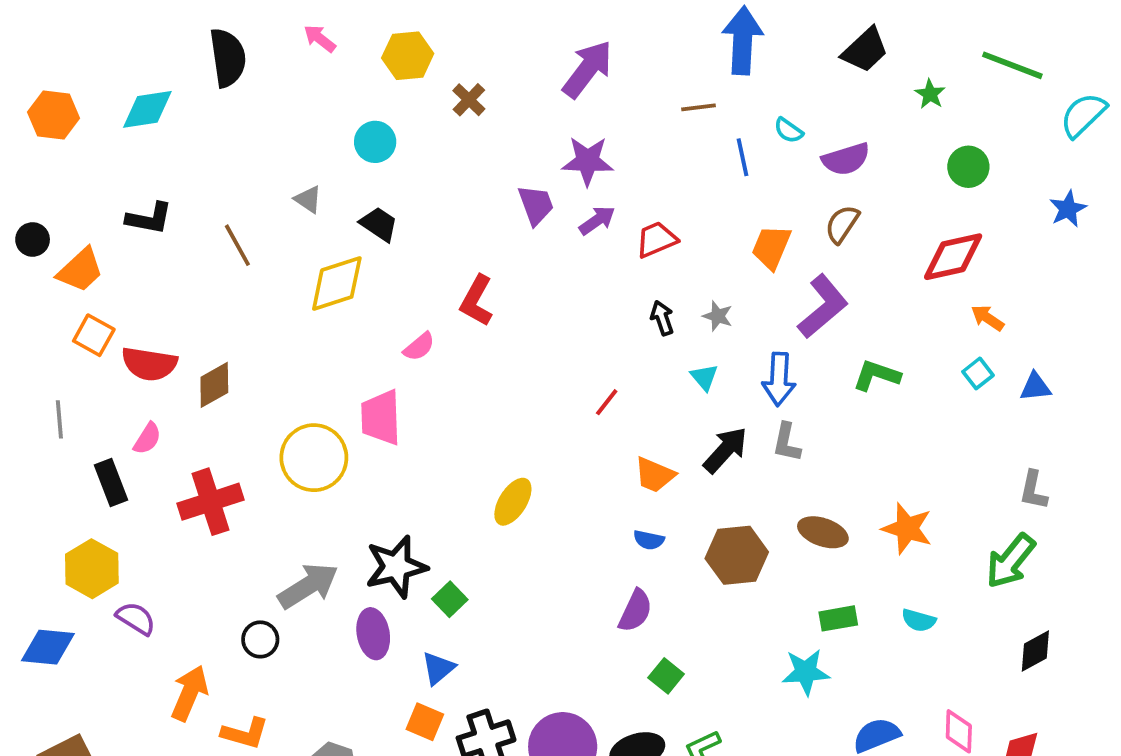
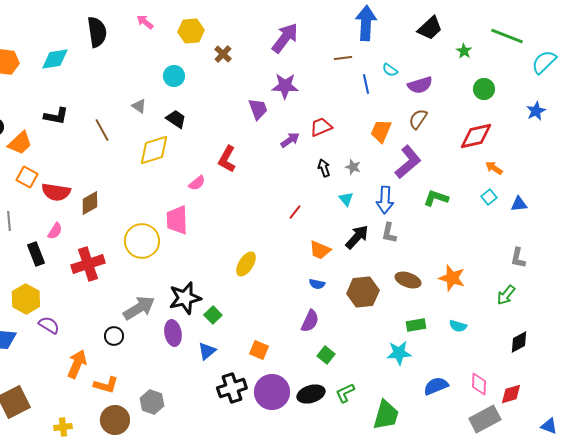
purple arrow: (597, 220) -> (290, 140), moved
green arrow: (1010, 561) -> (506, 295), size x0.7
orange square: (425, 722) -> (259, 350), moved

